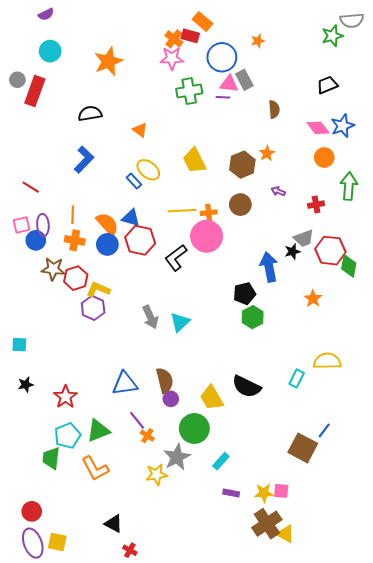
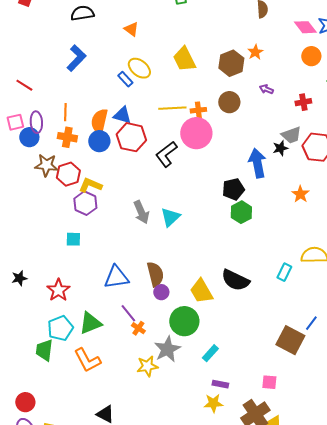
orange semicircle: (107, 224) -> (99, 121), turned -125
cyan square: (19, 345) -> (73, 239), moved
yellow star: (264, 493) -> (213, 403), moved

